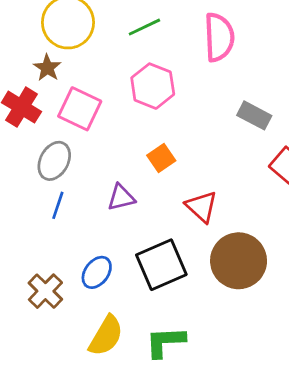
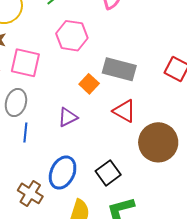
gray rectangle: (254, 115) -> (119, 69), moved, size x1.4
black square: (161, 265) -> (108, 173), moved, size x0.7
blue ellipse: (97, 272) -> (63, 173), size x1.4

